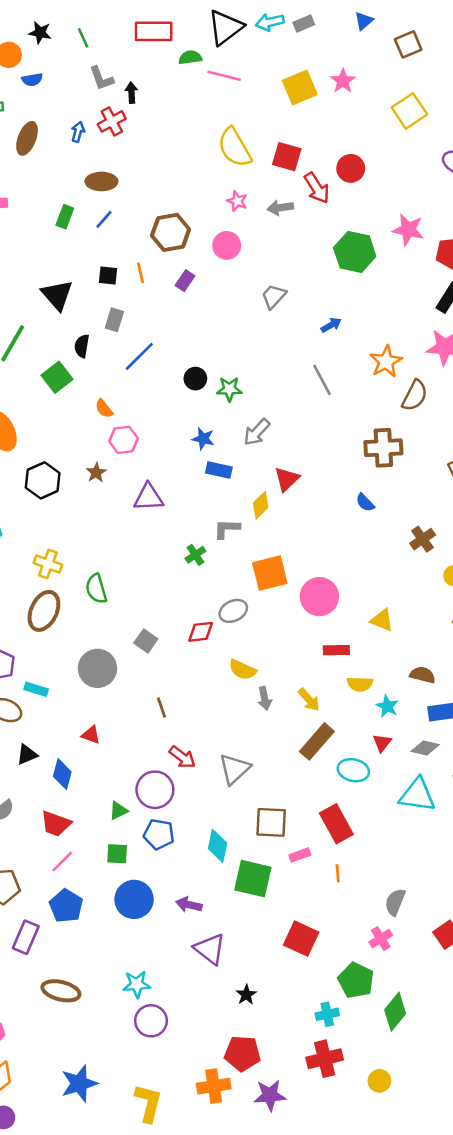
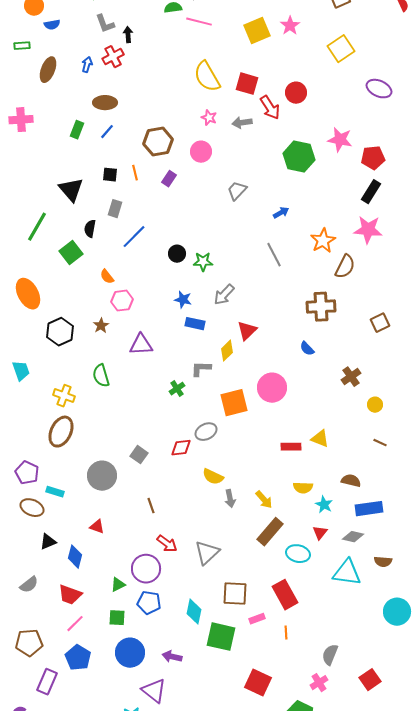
green semicircle: (96, 589) -> (101, 376), moved
pink circle: (319, 597) -> (272, 388), moved
red rectangle: (336, 650) -> (291, 447), moved
purple triangle: (210, 949) -> (154, 691), moved

